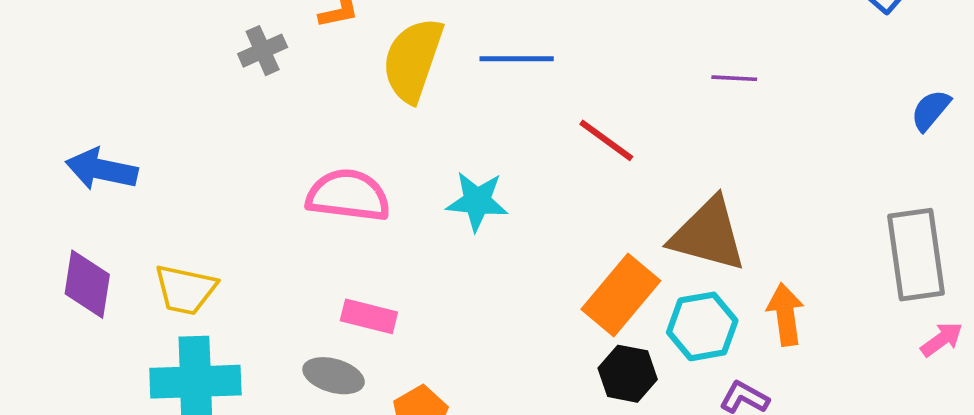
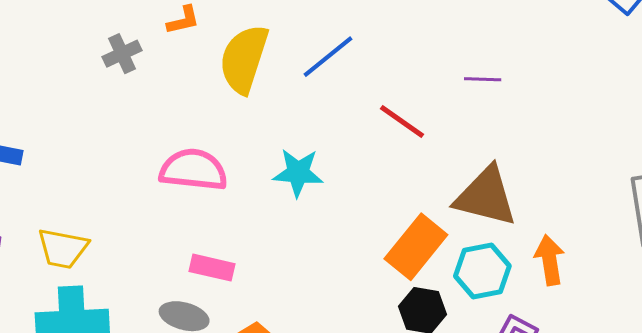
blue line: (517, 59) -> (328, 57), turned -38
purple line: (734, 78) -> (483, 79), moved

